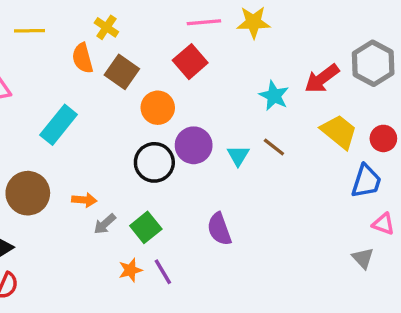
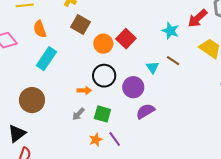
orange semicircle: (83, 58) -> (40, 29), moved
red square: (190, 62) -> (126, 39), moved
purple circle: (194, 145) -> (133, 87), moved
orange arrow: (84, 200) -> (84, 90), moved
green square: (146, 227) -> (102, 114), turned -30
purple semicircle: (219, 229) -> (145, 111), turned 84

